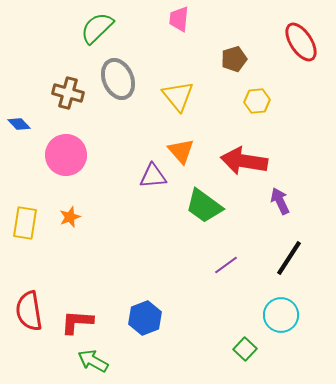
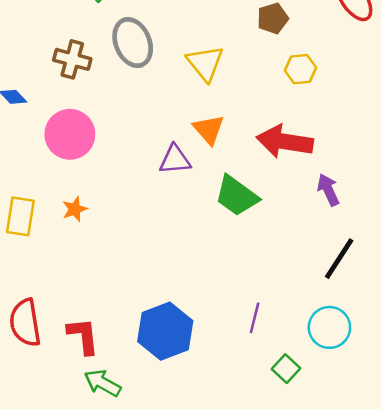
purple line: (226, 265) -> (255, 318), moved, turned -40
blue hexagon: (145, 318) -> (165, 331), size x1.4
red L-shape: (77, 322) -> (83, 336), turned 80

